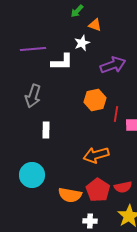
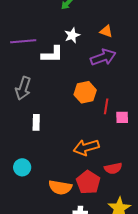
orange triangle: (95, 25) -> (106, 31), moved
cyan circle: (32, 175) -> (22, 167), size x0.7
red semicircle: (123, 187) -> (113, 168), moved

